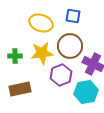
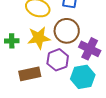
brown rectangle: (20, 89) -> (30, 74), moved

